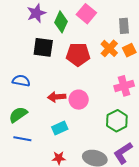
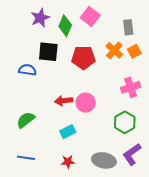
blue semicircle: (21, 81) -> (27, 70), moved
blue line: (22, 139) -> (26, 158), moved

